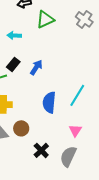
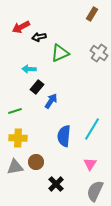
black rectangle: (13, 64) -> (37, 87), moved
gray semicircle: (68, 156) -> (95, 191), moved

